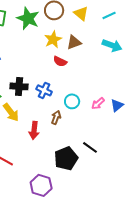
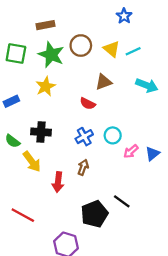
cyan line: (109, 15) -> (133, 51), moved
yellow star: (53, 39) -> (46, 86), moved
blue cross: (44, 90) -> (84, 137), moved, turned 35
cyan circle: (72, 101) -> (113, 135), moved

